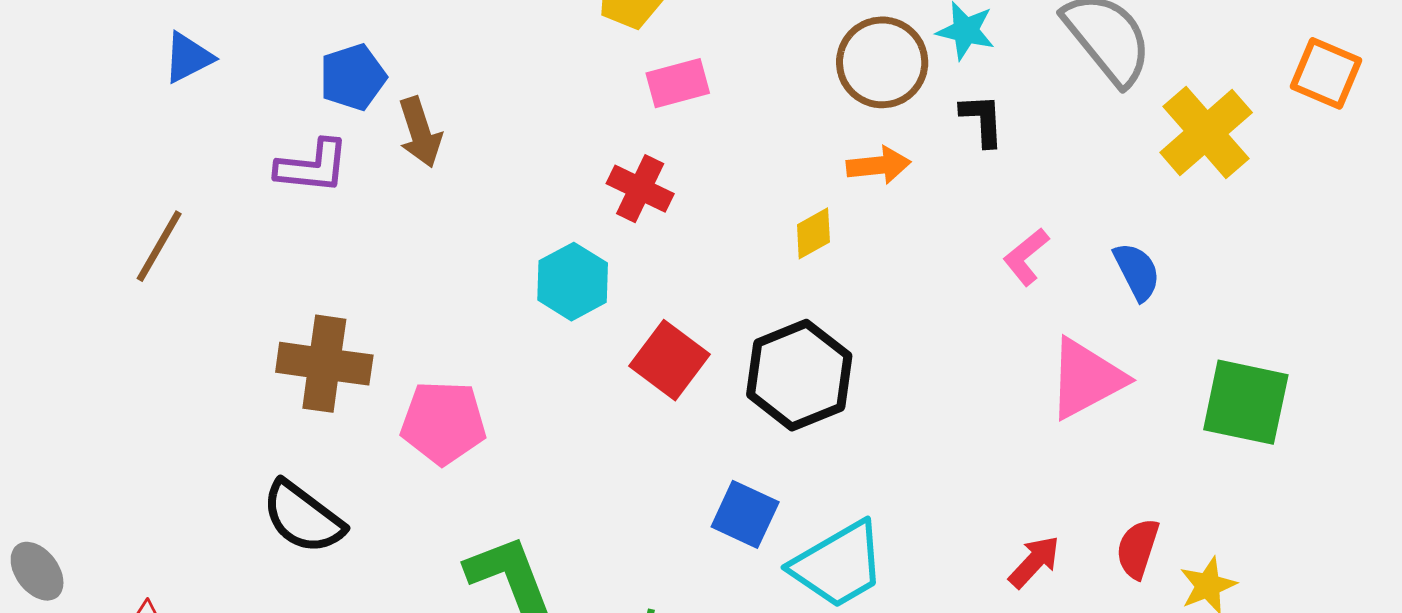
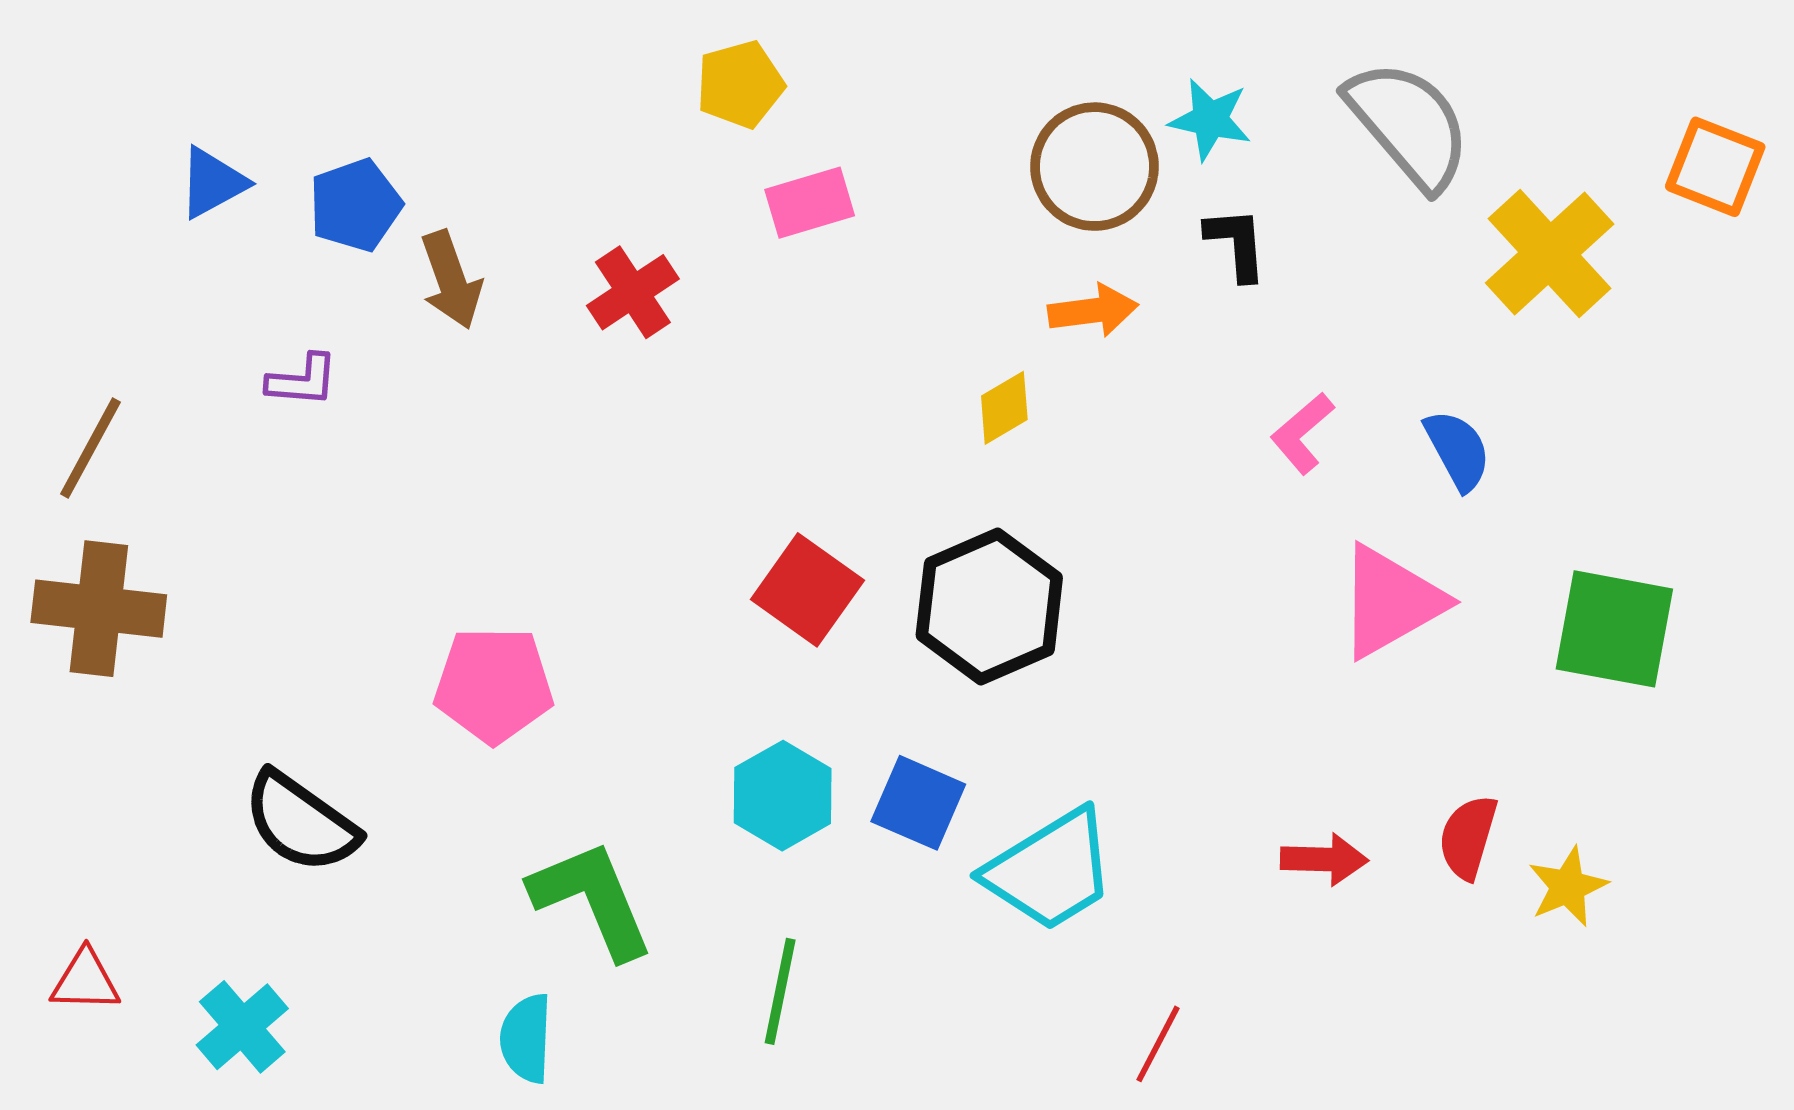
blue triangle: (188, 57) -> (213, 183), moved
purple L-shape: (312, 166) -> (302, 380), moved, size x0.7
red cross: (640, 189) -> (633, 292), moved, turned 32
cyan hexagon: (573, 282) -> (783, 796), moved
brown cross: (324, 364) -> (99, 609), moved
red arrow: (1034, 562) -> (1324, 859), turned 50

